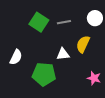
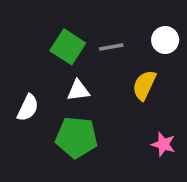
white triangle: (63, 54) -> (78, 90), moved

